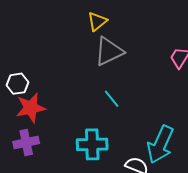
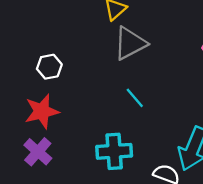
white hexagon: (17, 84) -> (49, 67), moved
purple cross: (26, 143) -> (38, 152), turned -35

